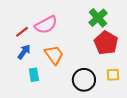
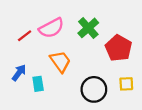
green cross: (98, 18) -> (88, 28), moved
blue arrow: (24, 52) -> (19, 73), moved

